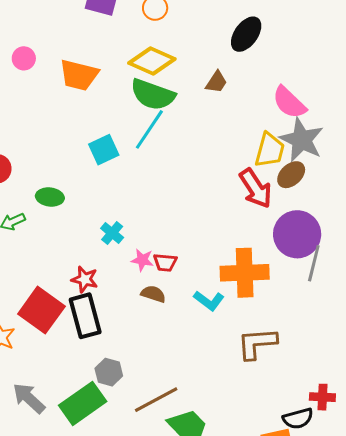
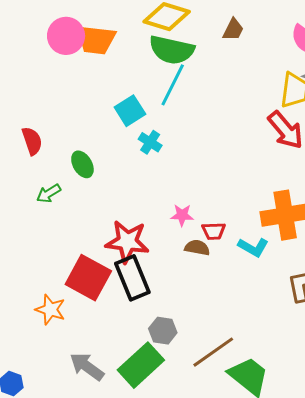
pink circle: (24, 58) -> (66, 36), moved, size x1.6
green ellipse: (50, 197) -> (82, 164), turned 60
cyan cross: (112, 233) -> (150, 142), moved
red trapezoid: (165, 262) -> (214, 231), moved
red star: (85, 279) -> (127, 242), size x1.6

